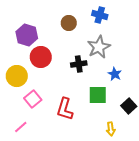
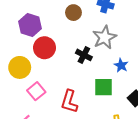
black cross: (79, 64) -> (84, 55), turned 35

